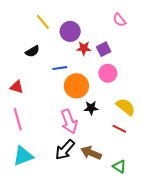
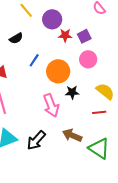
blue line: (60, 68) -> (34, 60), moved, turned -48
red line: (119, 129) -> (99, 112), turned -32
black arrow: (65, 150) -> (36, 140), moved
green triangle: (119, 166) -> (99, 148), size x1.6

